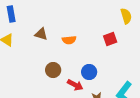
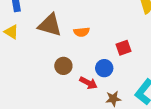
brown triangle: (41, 34) -> (50, 25), size x1.6
red square: (110, 39) -> (123, 48), moved

